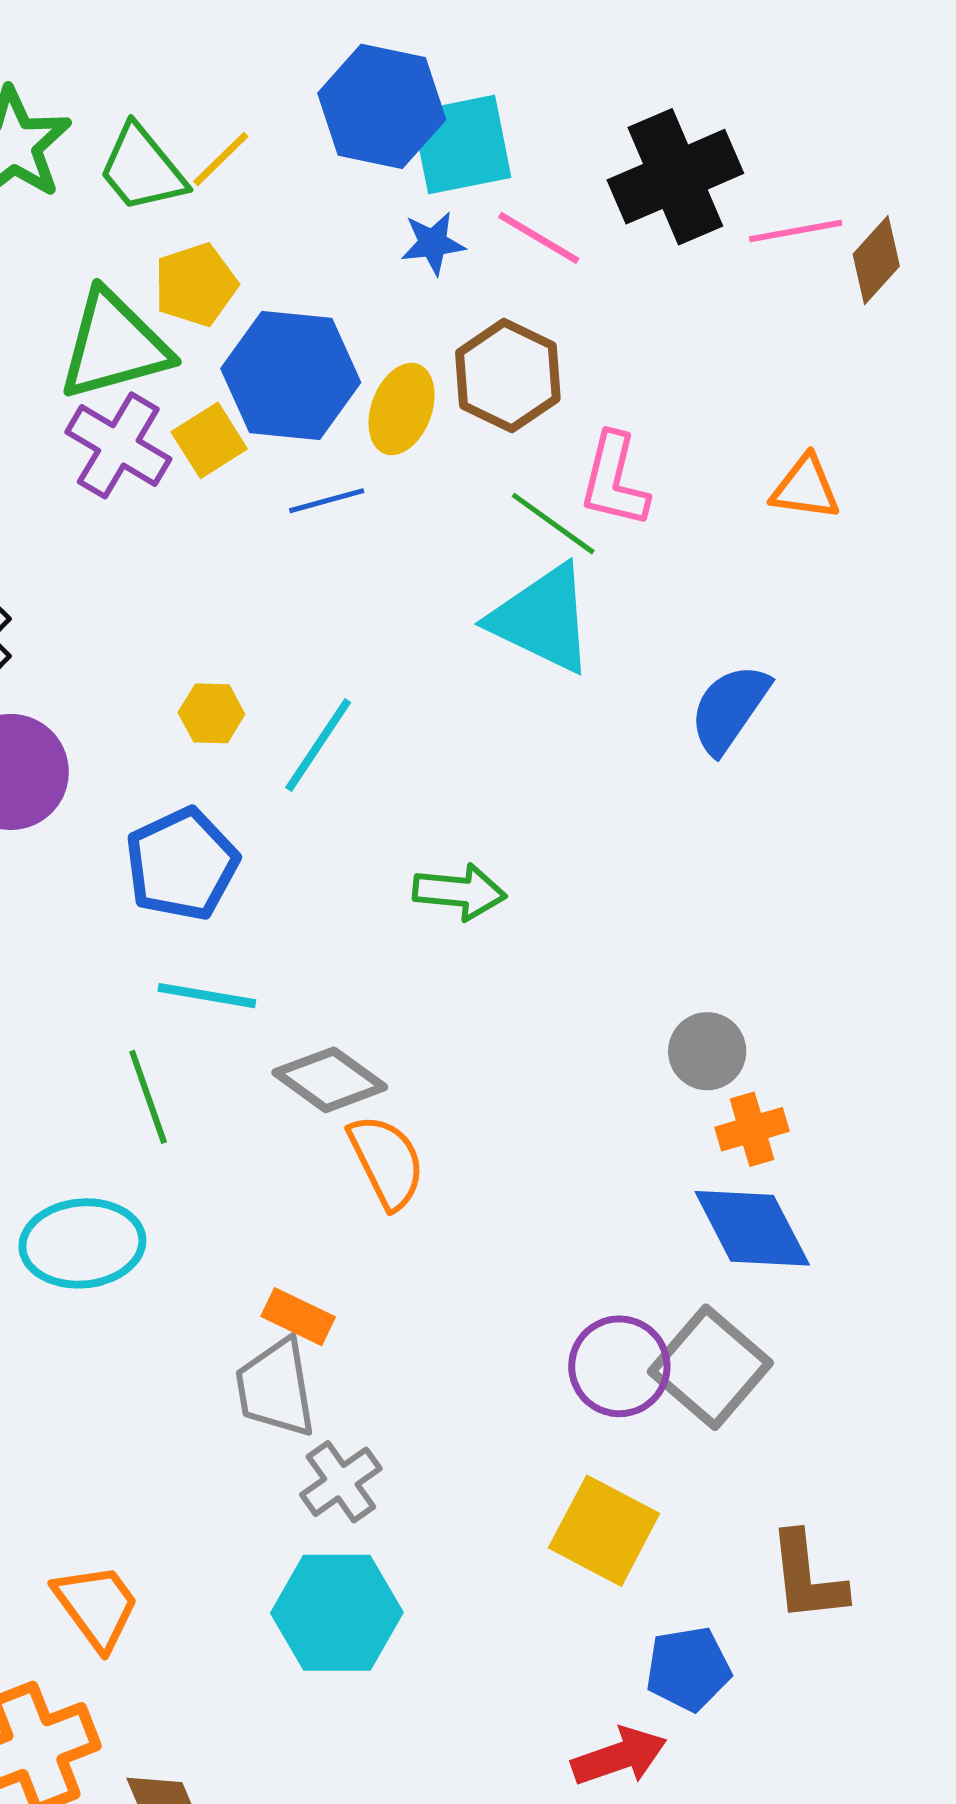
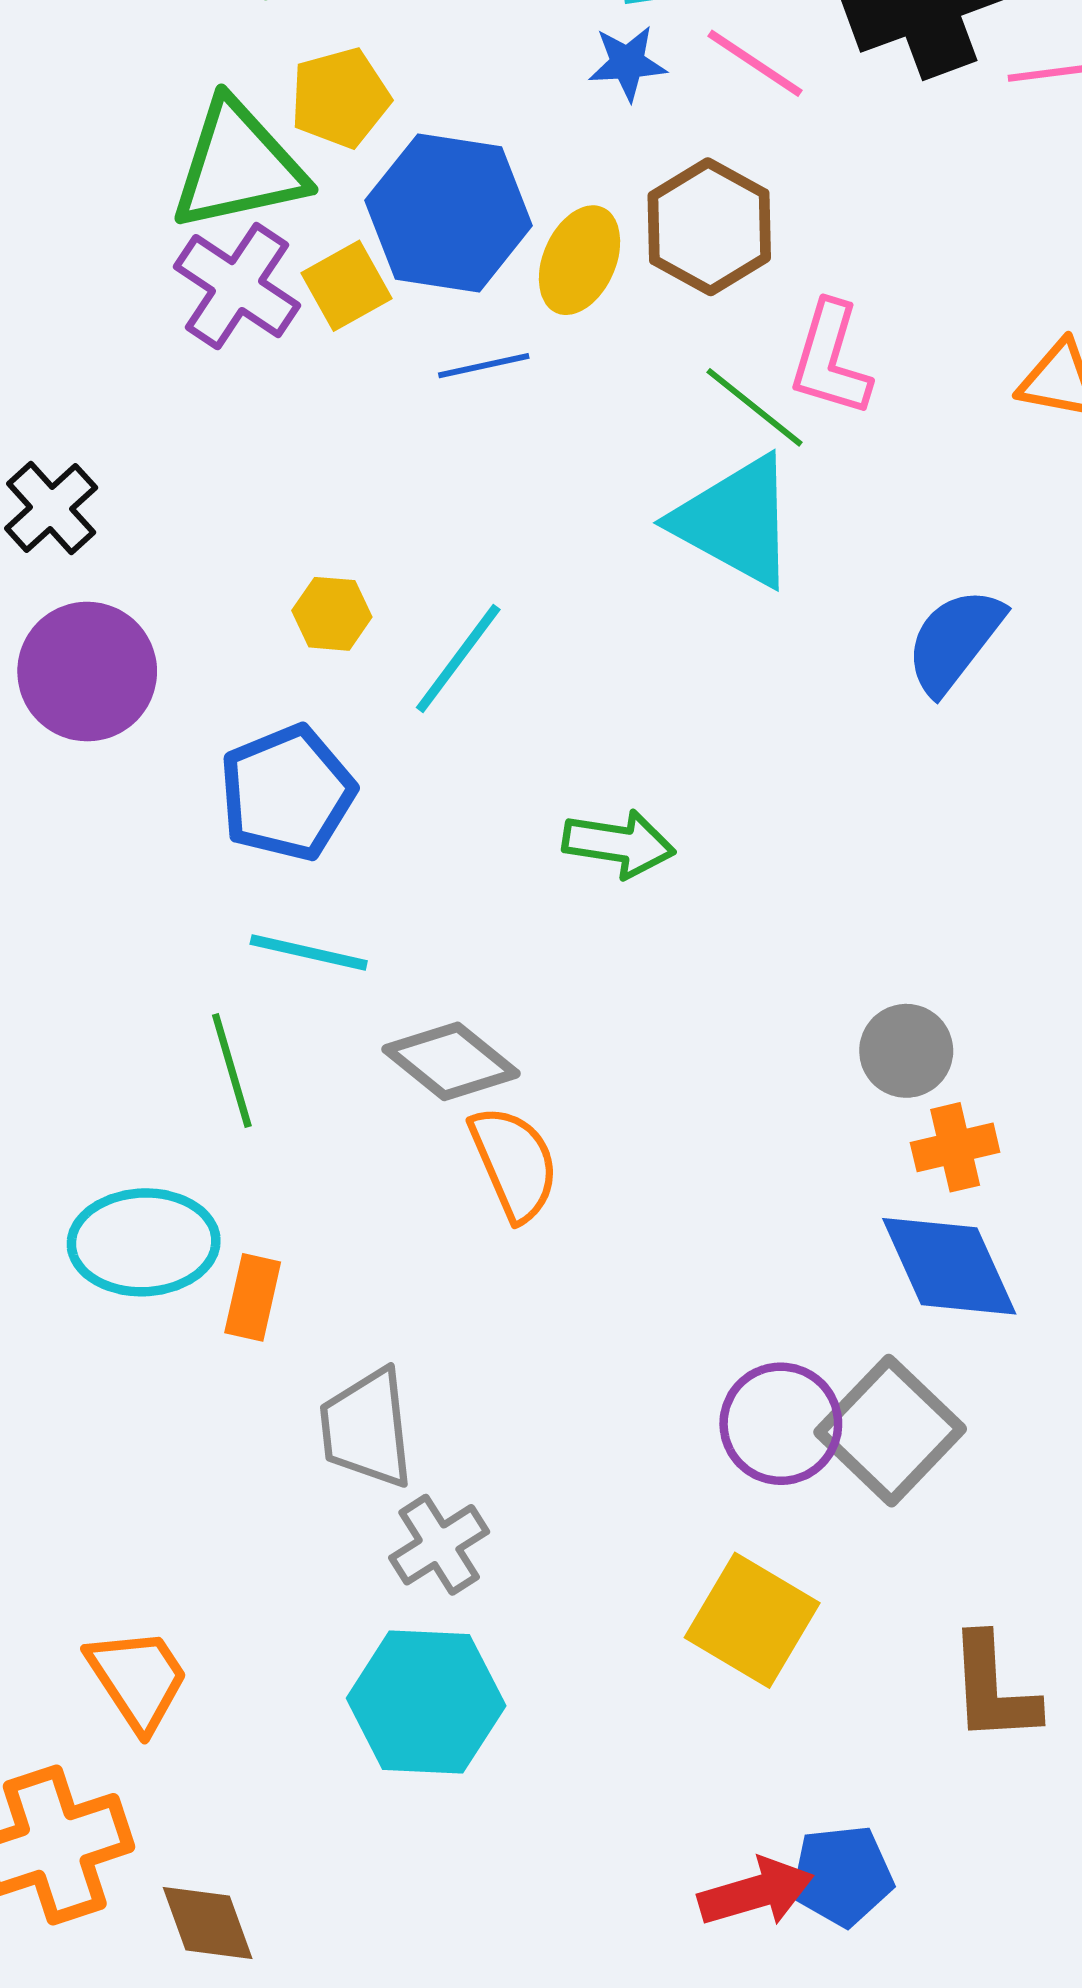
orange rectangle: (298, 1317) -> (253, 1297), moved, turned 74
blue pentagon: (688, 1669) -> (842, 1876), moved

